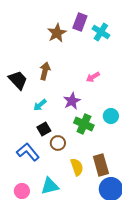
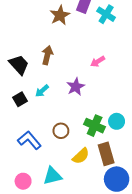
cyan circle: (111, 116) -> (117, 121), moved
green cross: (84, 124) -> (95, 126), moved
black square: (44, 129) -> (20, 99), moved
yellow semicircle: (77, 167) -> (81, 156), turned 66

